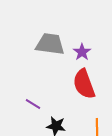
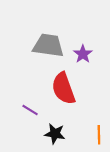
red semicircle: (84, 84) -> (63, 88), moved

